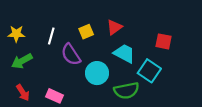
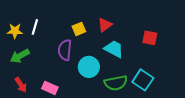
white line: (51, 36) -> (35, 27), moved
purple semicircle: (71, 55) -> (65, 50), turned 40
cyan square: (149, 71) -> (143, 80), moved

